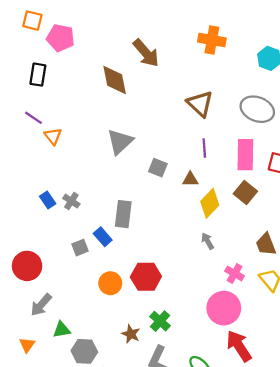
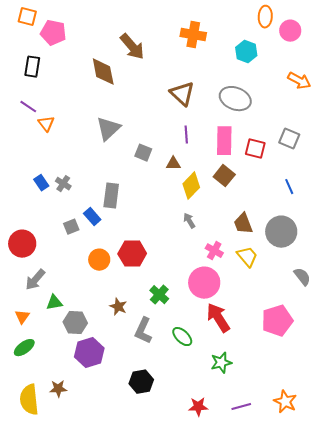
green cross: (160, 321) -> (159, 295), moved

